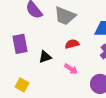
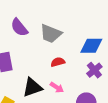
black triangle: (45, 57) -> (32, 87), moved, size x1.5

